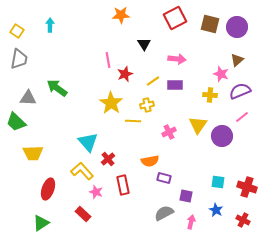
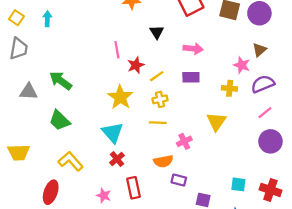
cyan arrow: (50, 25) -> (47, 19), moved
yellow line: (153, 81) -> (157, 76), moved
yellow line: (133, 121) -> (158, 123), moved
green trapezoid: (16, 122) -> (60, 120), moved
pink cross: (169, 132) -> (184, 141), moved
purple circle: (222, 136) -> (270, 141), moved
cyan triangle: (88, 142) -> (113, 133), moved
yellow trapezoid: (33, 153) -> (19, 152), moved
yellow L-shape: (82, 171) -> (71, 161), moved

